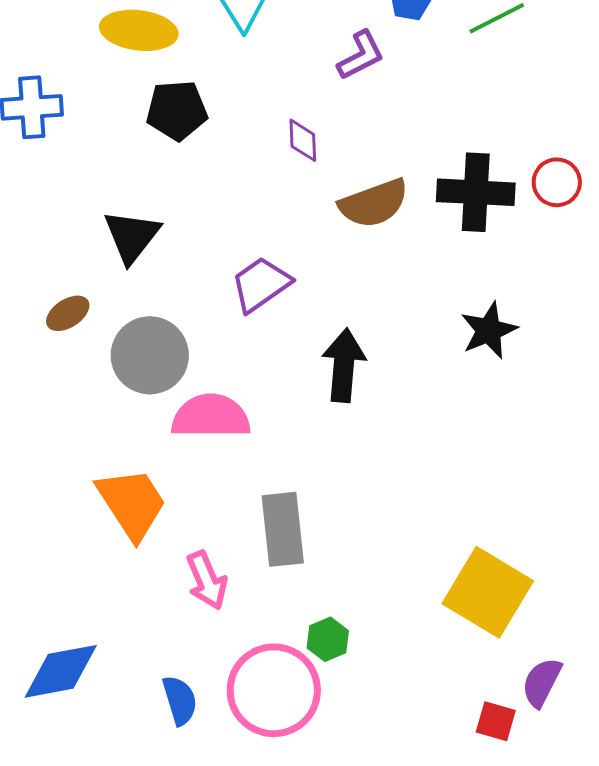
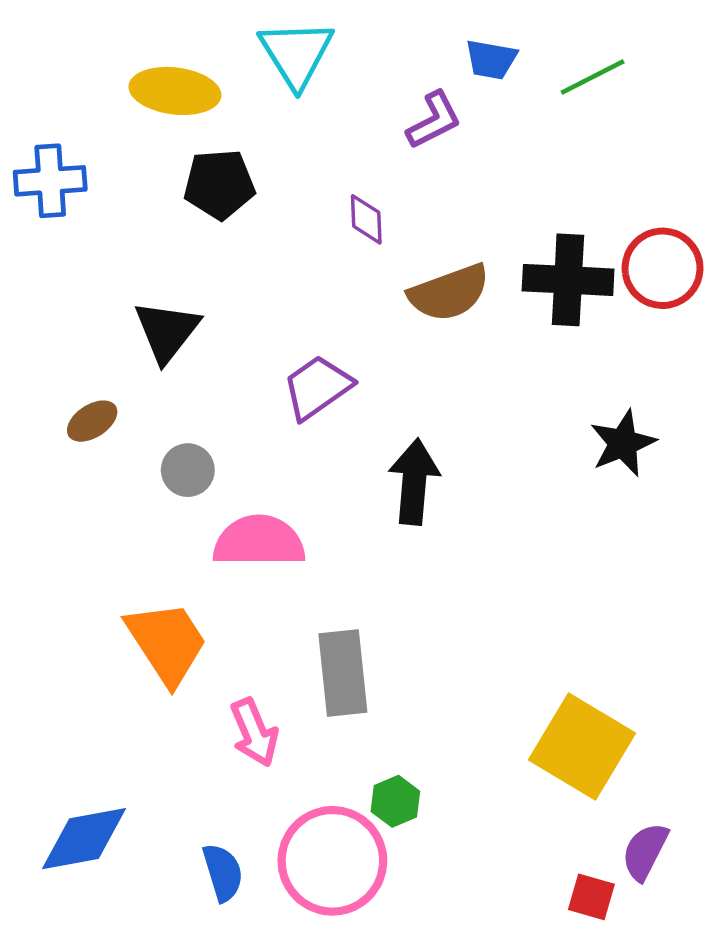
red circle: (557, 182) -> (663, 268), size x1.4
black star: (489, 330) -> (623, 443), moved
gray circle: (150, 355) -> (188, 470), size x0.6

